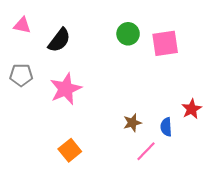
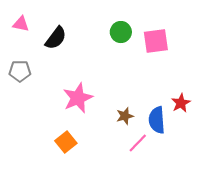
pink star: (66, 89) -> (78, 98), moved
blue semicircle: (166, 127) -> (157, 120), size x1.5

